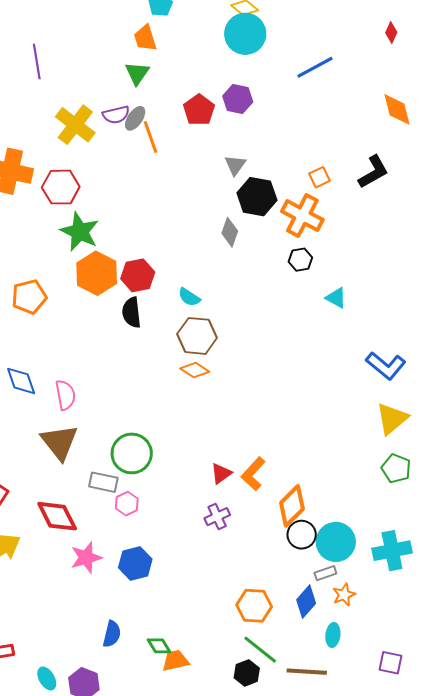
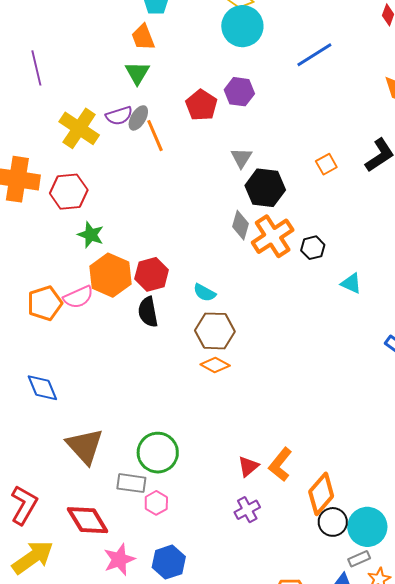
orange cross: (302, 216) -> (273, 236), moved, turned 33
green star: (80, 232) -> (91, 235), size x0.7
pink semicircle: (65, 395) -> (78, 297), moved, turned 80

